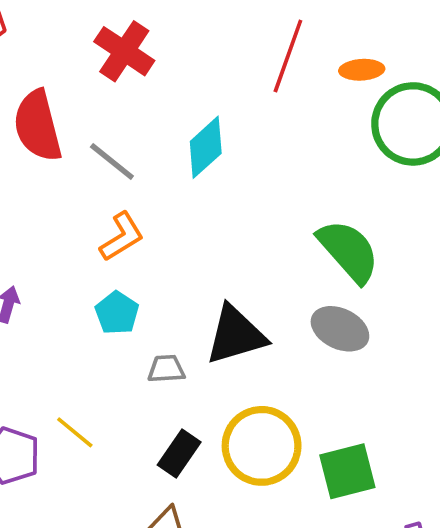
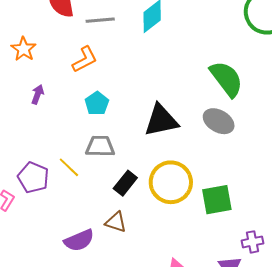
gray line: (112, 161) -> (100, 20), turned -48
orange L-shape: (122, 237) -> (85, 59), moved
gray trapezoid: (166, 369) -> (100, 146), moved, size x1.4

